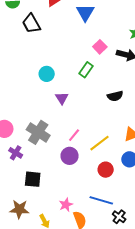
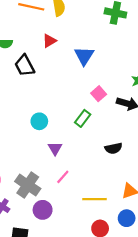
pink line: (74, 135) -> (63, 177), moved
yellow line: (100, 143) -> (95, 199), turned 35
purple circle: (70, 156) -> (43, 210), moved

